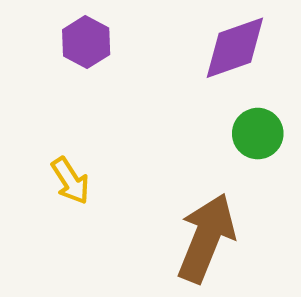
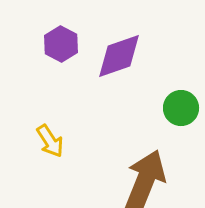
purple diamond: (235, 48) -> (119, 56), moved

